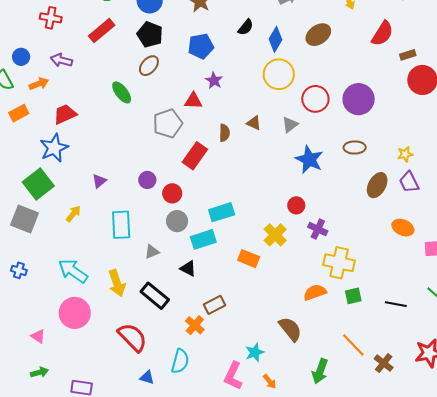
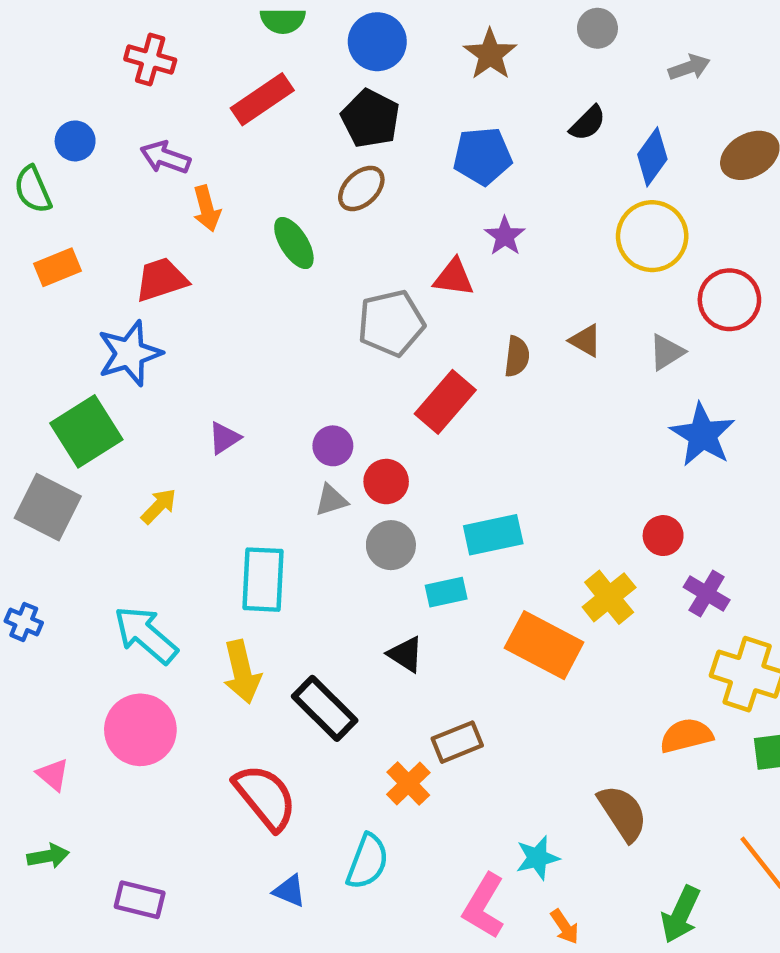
orange arrow: (39, 84) -> (207, 209), moved, turned 90
cyan rectangle: (121, 225) -> (263, 580), moved
cyan rectangle: (203, 239) -> (446, 592), size x0.7
gray triangle: (152, 252) -> (331, 500), moved
orange rectangle: (249, 259) -> (544, 645), size x1.5

